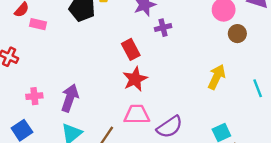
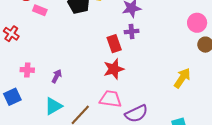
purple cross: (163, 28) -> (132, 32), moved
purple arrow: (70, 98) -> (57, 76), size x0.6

